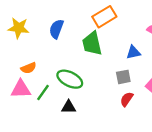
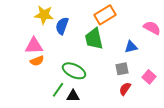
yellow star: (18, 28) -> (44, 15), moved
pink triangle: (21, 89) -> (34, 46), moved
green line: (43, 93) -> (58, 90), moved

